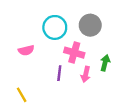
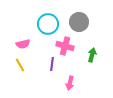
pink arrow: (86, 74) -> (70, 83), moved
yellow line: (22, 95) -> (20, 65), moved

